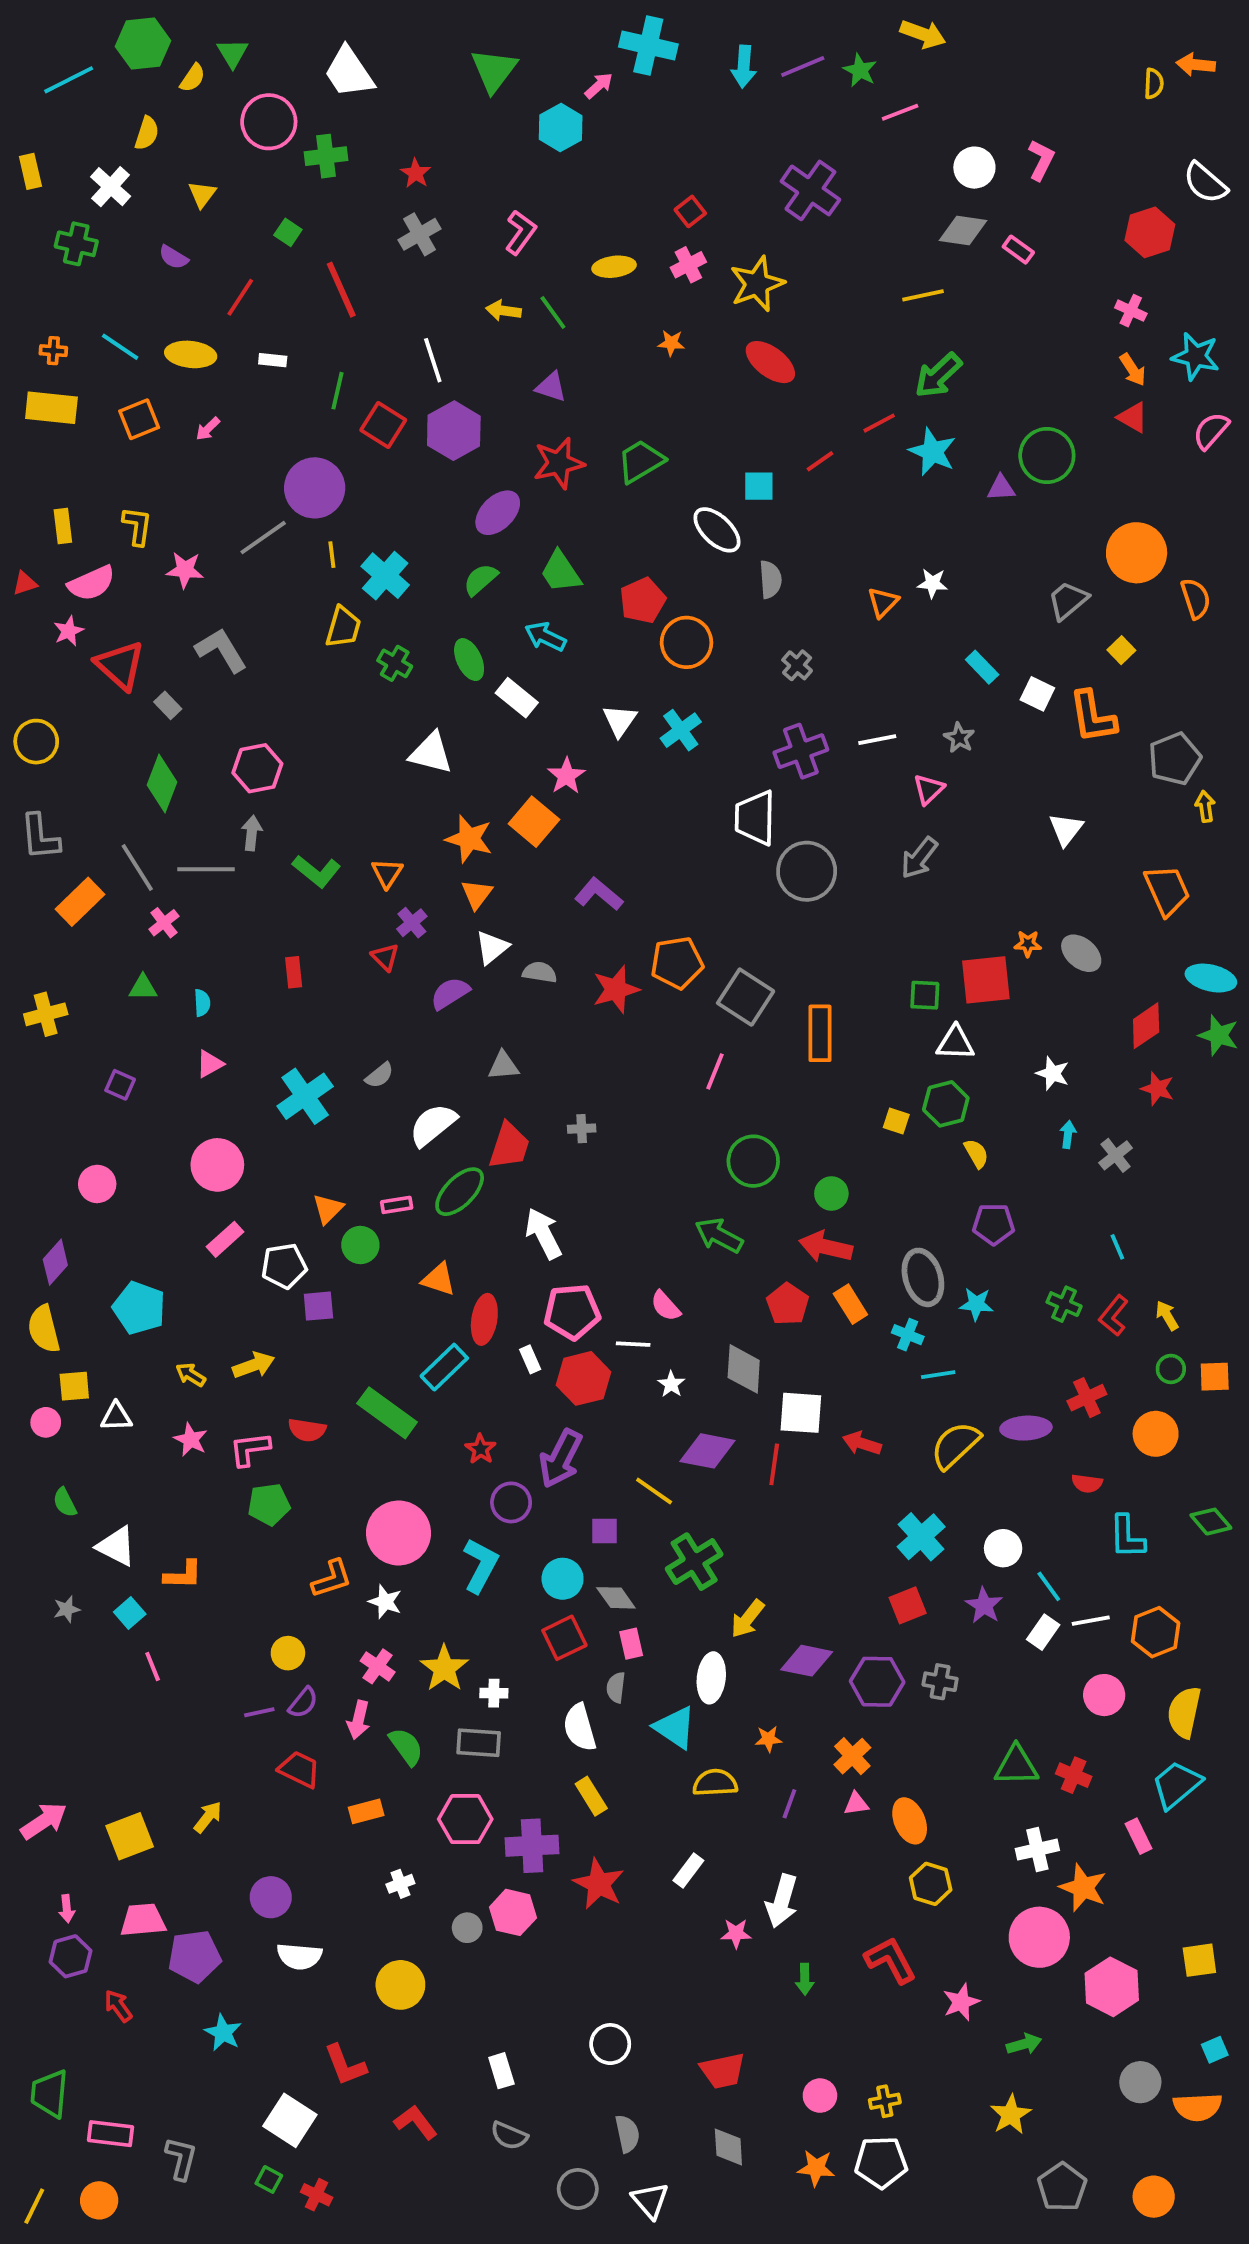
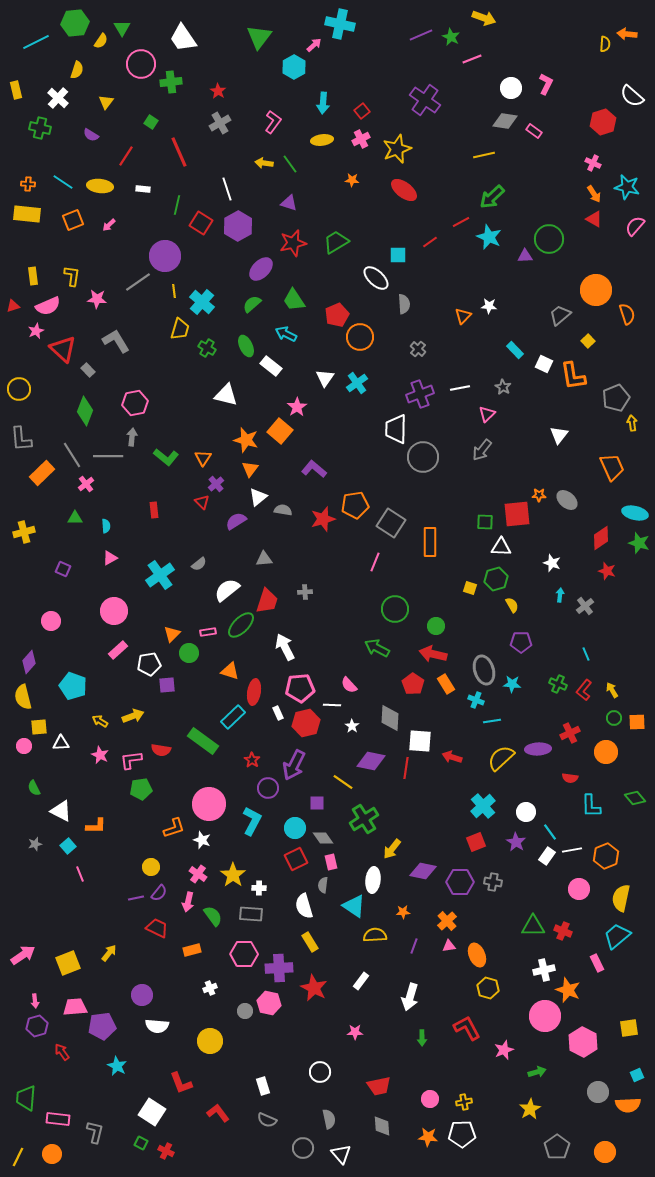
cyan arrow: (744, 66) -> (323, 103), moved
pink star: (736, 1933) -> (355, 1032), moved

